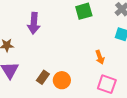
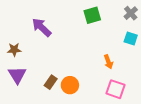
purple arrow: (34, 23) -> (42, 27), turned 130

